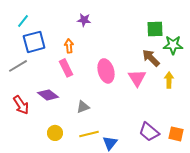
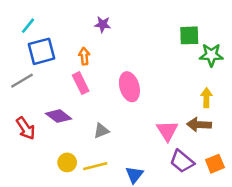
brown arrow: (151, 58) -> (199, 125), moved, turned -42
pink triangle: (137, 78) -> (167, 131), moved
yellow line: (89, 134) -> (95, 166), moved
orange square: (176, 134) -> (215, 164), turned -35

